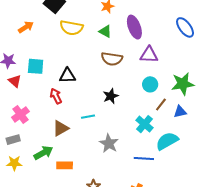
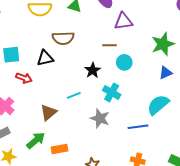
brown semicircle: (112, 59) -> (63, 38), moved
cyan circle: (150, 84) -> (124, 62), moved
red arrow: (56, 96) -> (24, 78), moved, turned 147
brown line: (161, 104) -> (110, 45), moved, turned 64
cyan cross: (145, 124) -> (112, 92), moved

